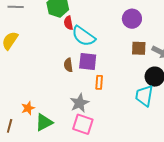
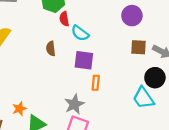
cyan semicircle: (84, 36) -> (80, 33), size x0.7
brown semicircle: (68, 65) -> (51, 49), moved
cyan trapezoid: (144, 96) -> (143, 98), turned -45

